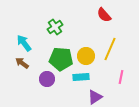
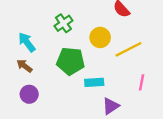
yellow line: (110, 49) -> (129, 49), turned 40
yellow circle: (86, 56) -> (100, 37), moved
purple circle: (47, 79) -> (29, 94), moved

